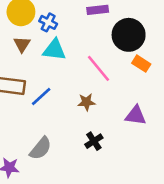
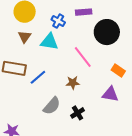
blue cross: (48, 22) -> (58, 21), moved
orange rectangle: (141, 64) -> (118, 71), moved
gray semicircle: (41, 148) -> (52, 106), moved

